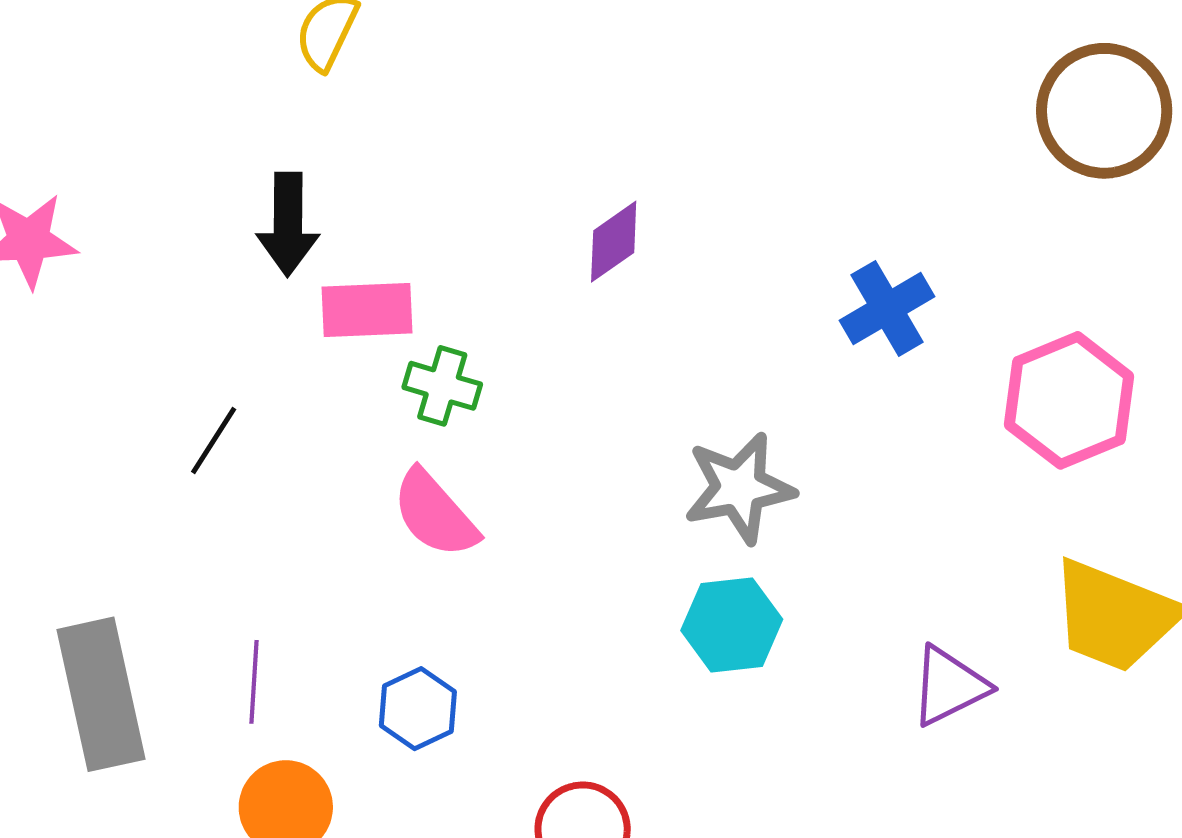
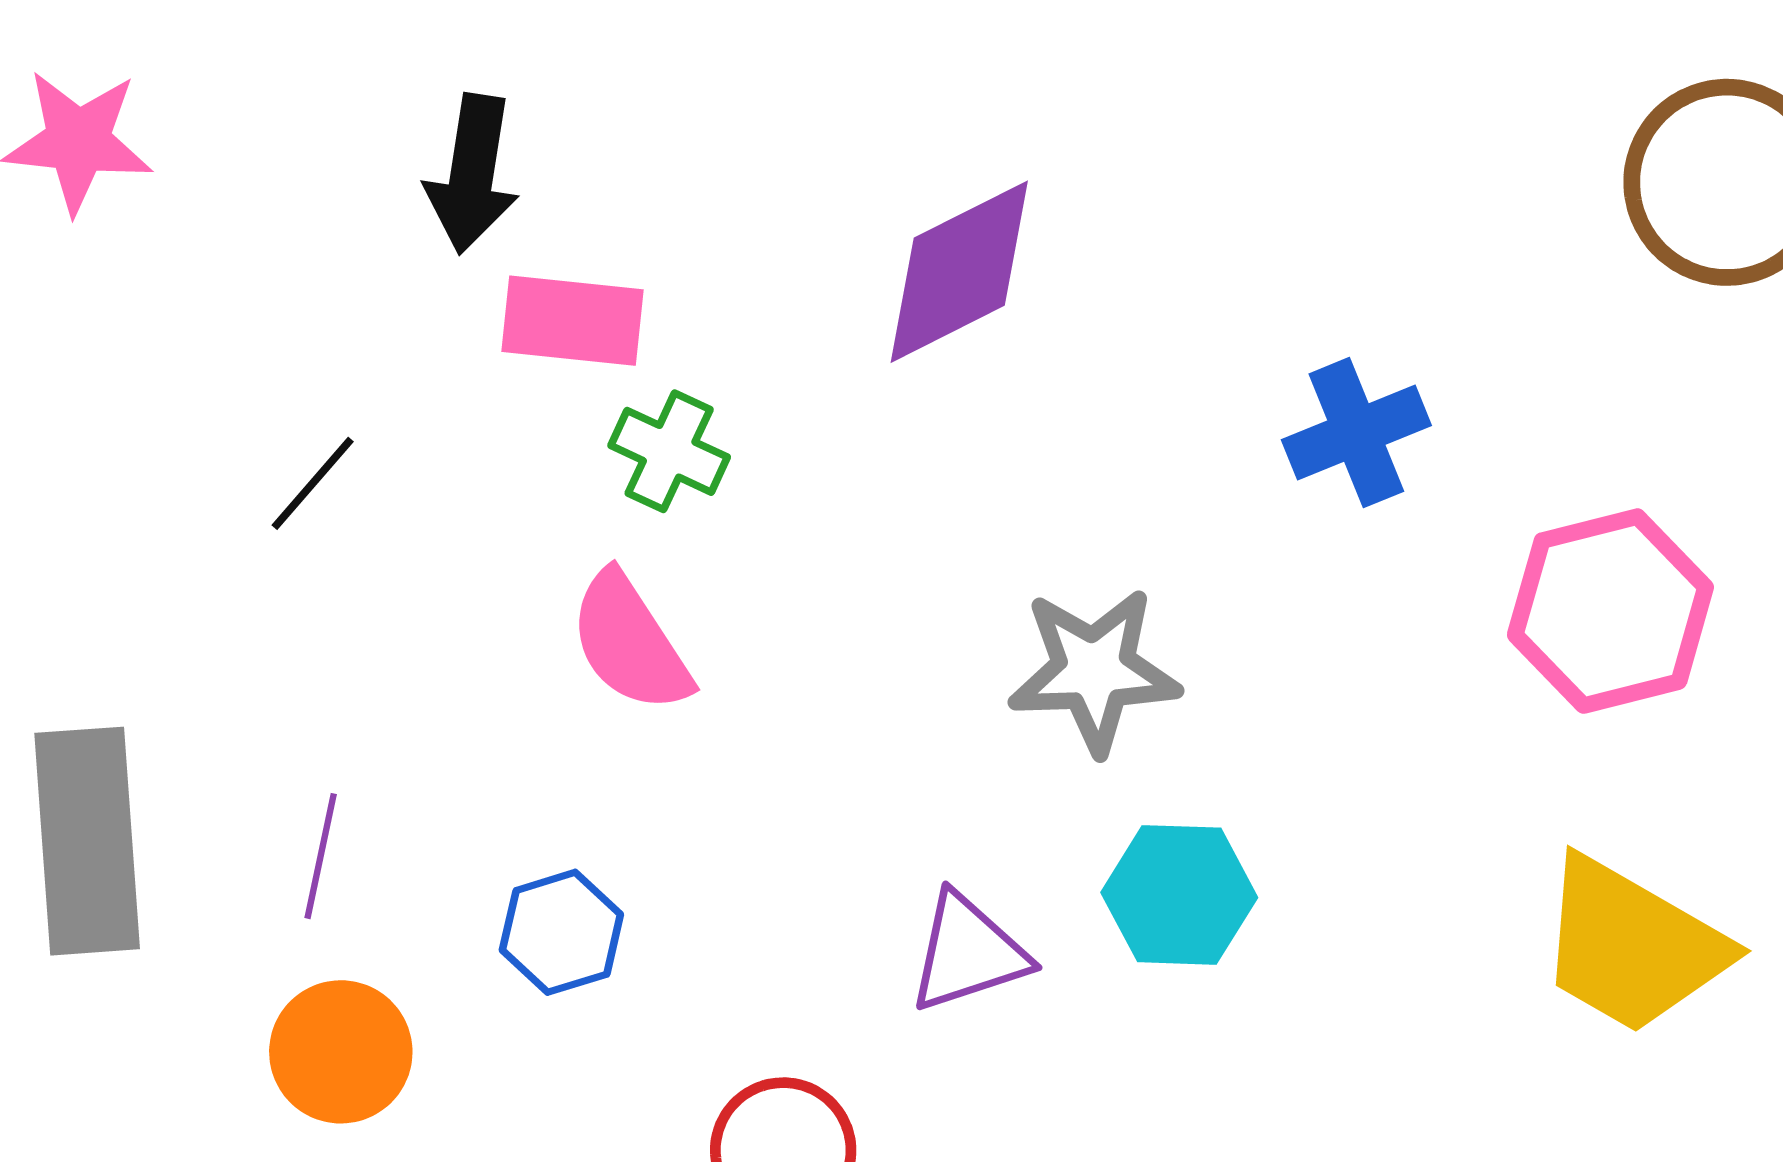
purple diamond: (614, 242) -> (959, 272), size x1.6
cyan hexagon: (732, 625) -> (1179, 895), moved
purple triangle: (949, 686) -> (968, 953), moved

